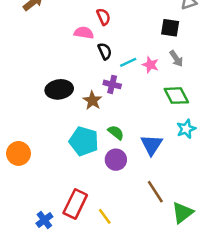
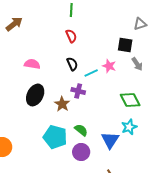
pink semicircle: (84, 33) -> (32, 64), moved
gray arrow: (176, 59) -> (137, 64), moved
pink star: (150, 65) -> (109, 66), moved
black ellipse: (59, 89) -> (35, 95), turned -55
cyan star: (186, 129) -> (129, 127), moved

